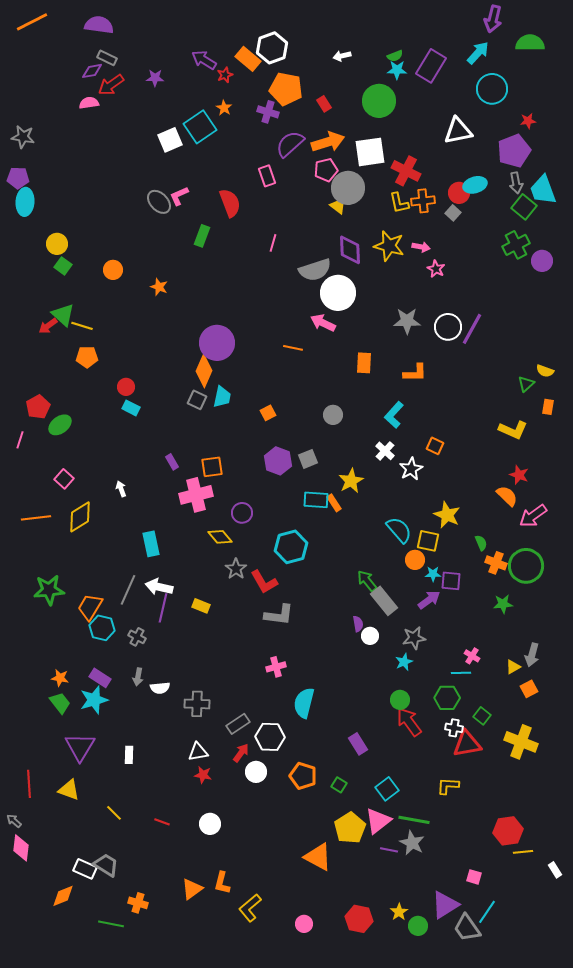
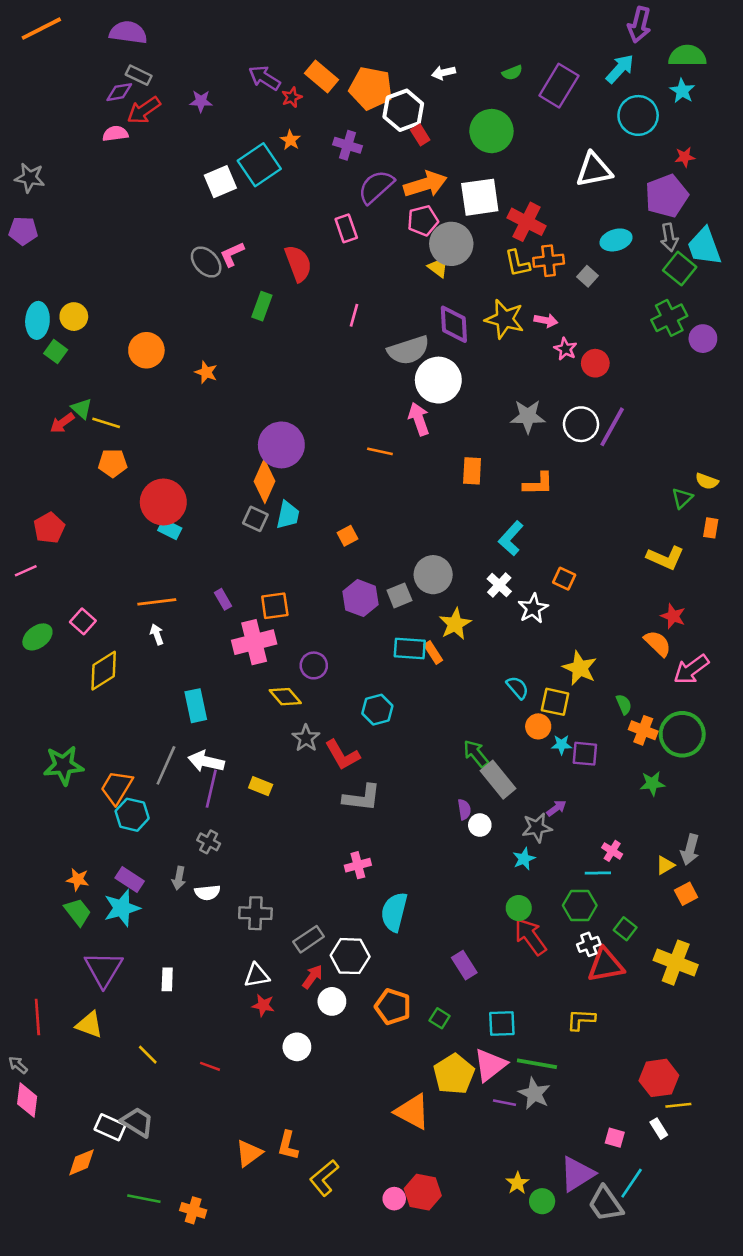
white hexagon: (272, 48) -> (403, 110), moved
cyan star: (397, 70) -> (682, 91), moved, turned 30
orange pentagon: (286, 89) -> (371, 88), moved
red circle: (459, 193) -> (595, 363), moved
cyan ellipse: (25, 202) -> (37, 320), moved
green square: (63, 266) -> (56, 352), moved
orange circle: (113, 270) -> (146, 350), size x1.4
green triangle: (63, 315) -> (82, 409), size x0.7
pink arrow: (323, 323) -> (419, 419), turned 45
red circle: (126, 387) -> (163, 502), size x2.0
gray circle: (333, 415) -> (433, 575), moved, size x1.5
green ellipse: (60, 425) -> (37, 637), moved
pink line: (20, 440) -> (26, 571), turned 48
orange line: (36, 518) -> (157, 602), moved
cyan semicircle: (399, 530) -> (517, 688), size x0.7
cyan hexagon: (291, 547) -> (377, 710), size x0.7
purple arrow: (429, 600) -> (556, 808), moved, size x0.7
gray cross: (137, 637) -> (209, 842), moved
white cross: (454, 728) -> (589, 944), turned -30
cyan square: (387, 789) -> (502, 1023), turned 35
white circle: (210, 824) -> (297, 1047), moved
white rectangle: (555, 870) -> (659, 1129), moved
orange cross: (138, 903) -> (193, 1210), moved
red hexagon: (359, 919) -> (423, 1192), moved

